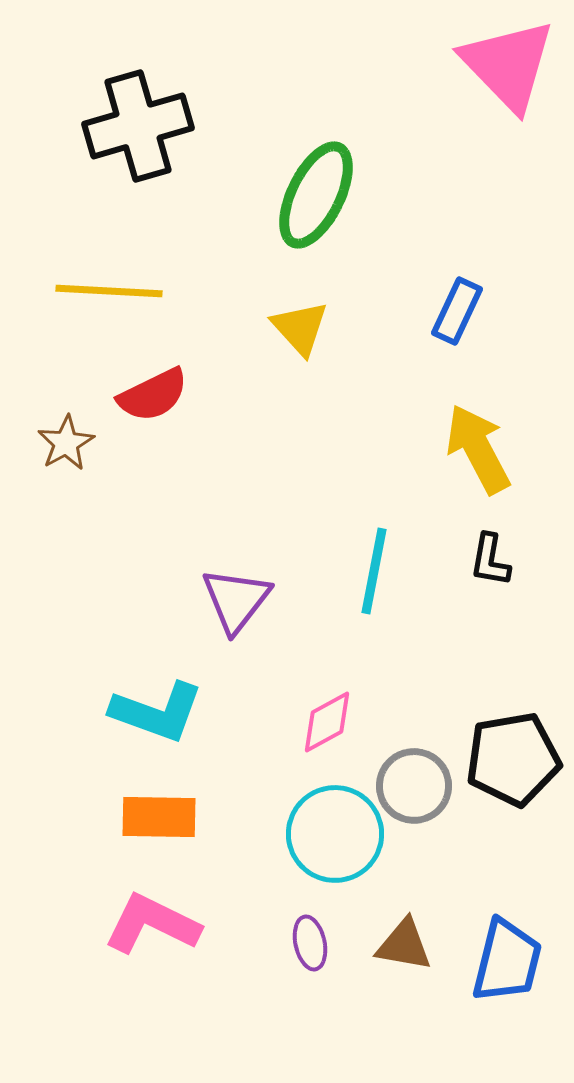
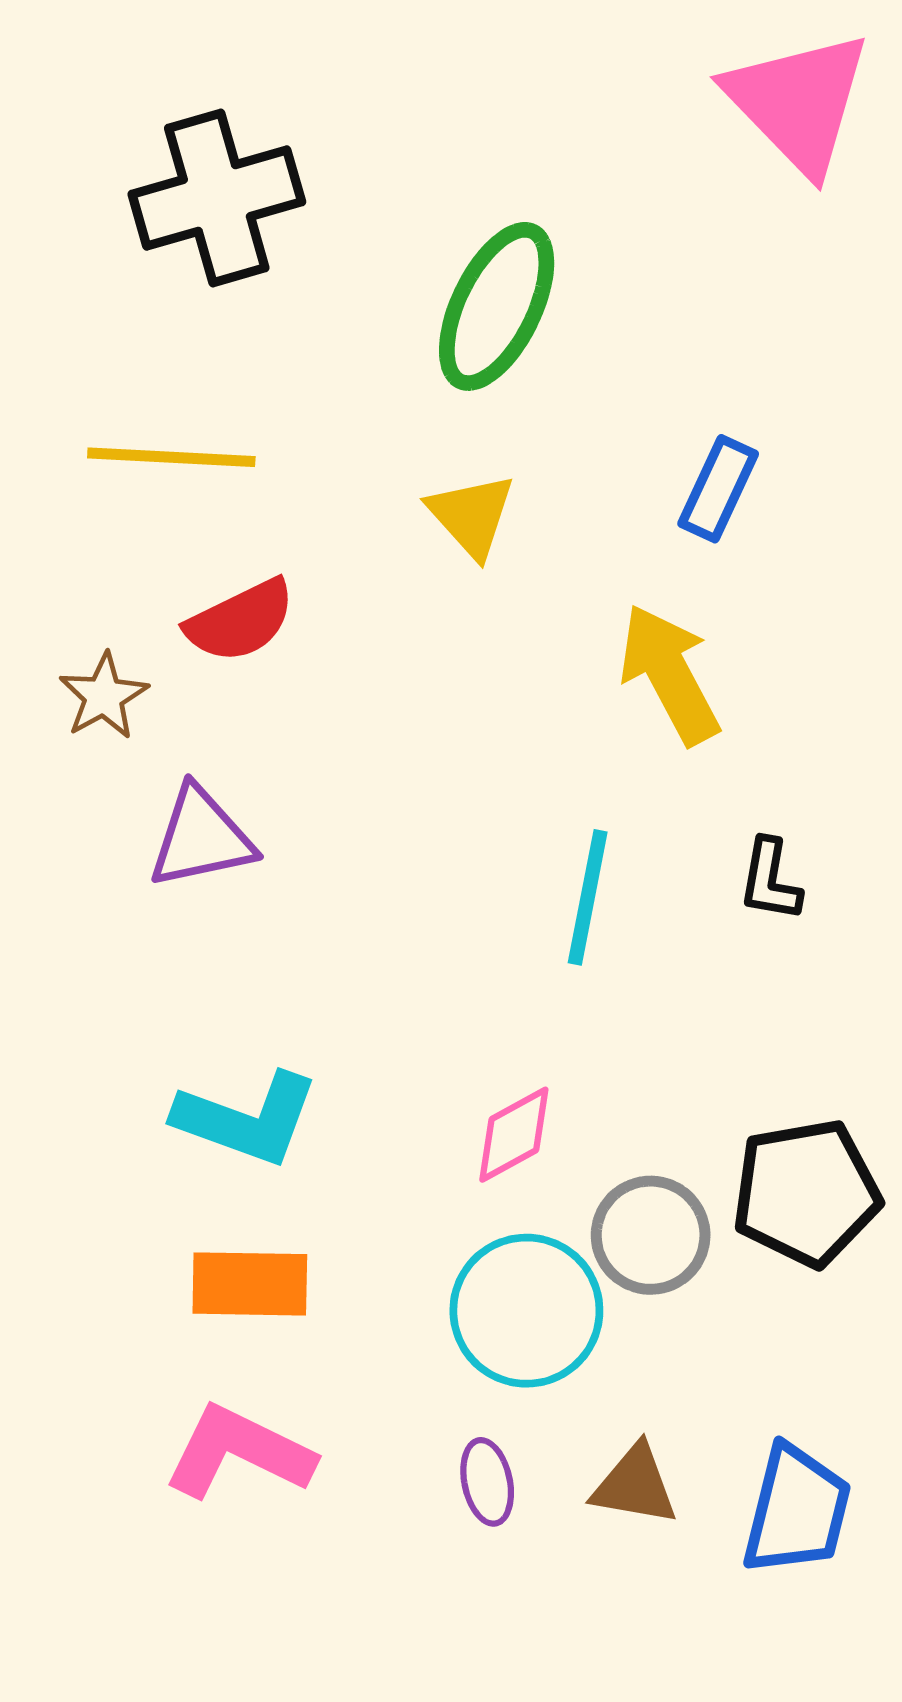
yellow arrow: (478, 449) -> (669, 674), moved
purple triangle: (236, 600) -> (201, 838), moved, turned 40

